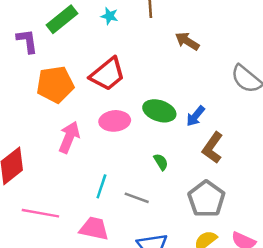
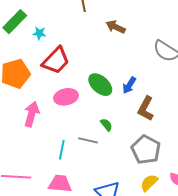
cyan star: (110, 16) -> (39, 33), moved
green ellipse: (159, 111) -> (100, 85), turned 30
gray line: (137, 198) -> (88, 140), moved

